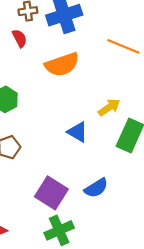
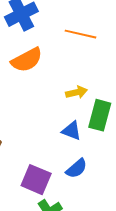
yellow arrow: (109, 107) -> (77, 92), turned 30
blue triangle: (77, 132) -> (72, 131), moved

